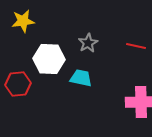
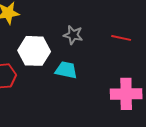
gray star: (88, 43) -> (73, 35), turned -30

